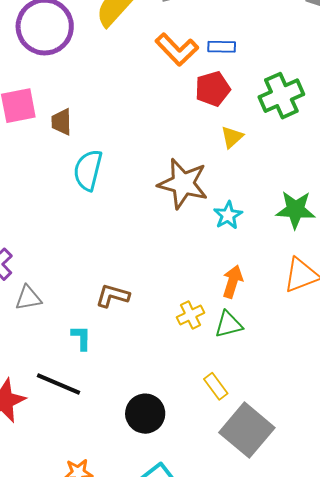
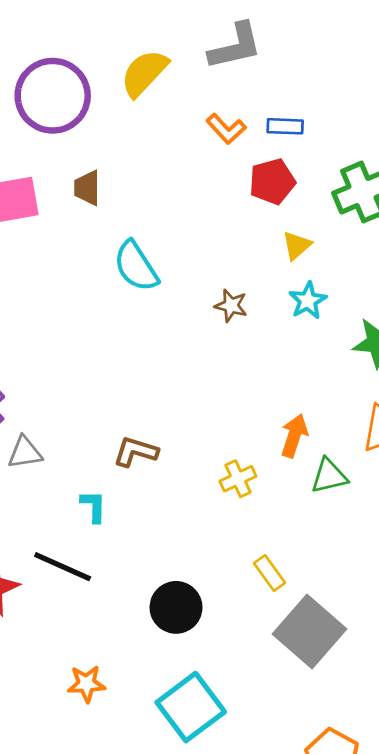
orange L-shape: (177, 49) -> (226, 129), size x0.7
brown trapezoid: (61, 122) -> (87, 188), moved
cyan semicircle: (88, 170) -> (136, 266), moved, turned -48
brown star: (183, 184) -> (231, 306), size x0.5
cyan star: (228, 215) -> (308, 301), moved
green triangle: (229, 324) -> (329, 476), moved

